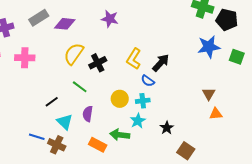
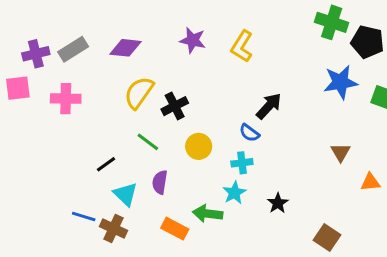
gray rectangle: (39, 18) -> (73, 49), moved
yellow L-shape: (134, 59) -> (242, 46), moved
yellow circle: (120, 99) -> (199, 146), moved
orange triangle: (216, 114) -> (370, 182), moved
brown square: (186, 151) -> (327, 237), moved

